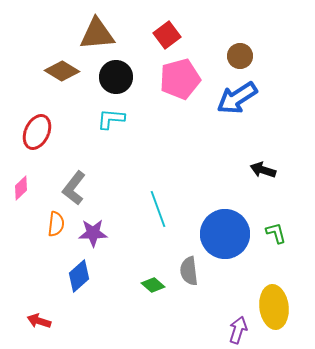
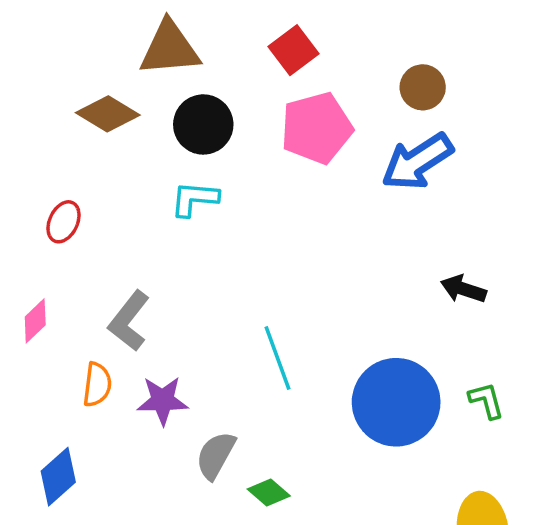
red ellipse: (37, 132) -> (64, 222), size x0.7
gray semicircle: (189, 271) -> (216, 455), moved, turned 36
blue diamond: (79, 276) -> (58, 477), moved

